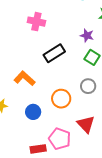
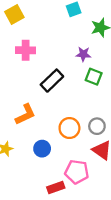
orange L-shape: (25, 78) -> (25, 114), turned 125
gray circle: (88, 86) -> (97, 126), moved

